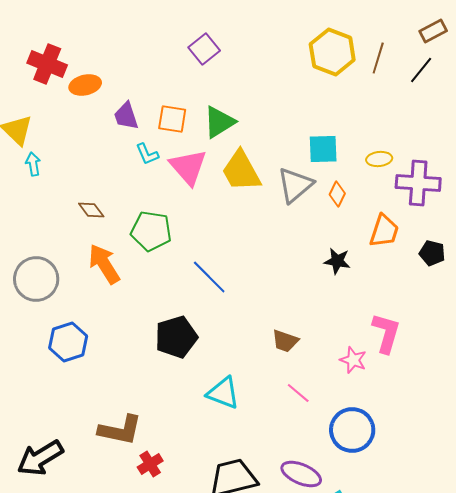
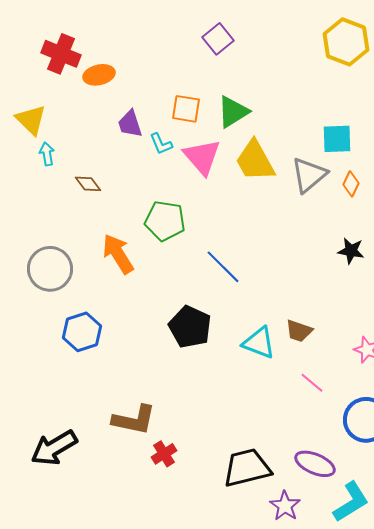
purple trapezoid: (126, 116) -> (130, 124), moved
brown diamond: (91, 210) -> (88, 184), moved
black pentagon: (176, 337) -> (190, 327), turned -30
cyan triangle: (223, 393) -> (259, 343), moved

